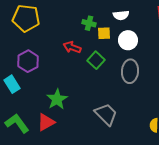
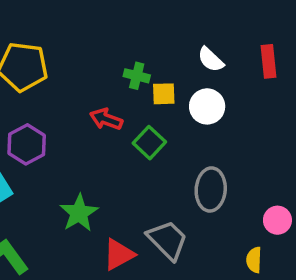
white semicircle: (121, 15) -> (211, 60), moved, turned 49
gray ellipse: (130, 71) -> (211, 189), moved
red triangle: (46, 122) -> (119, 254), moved

